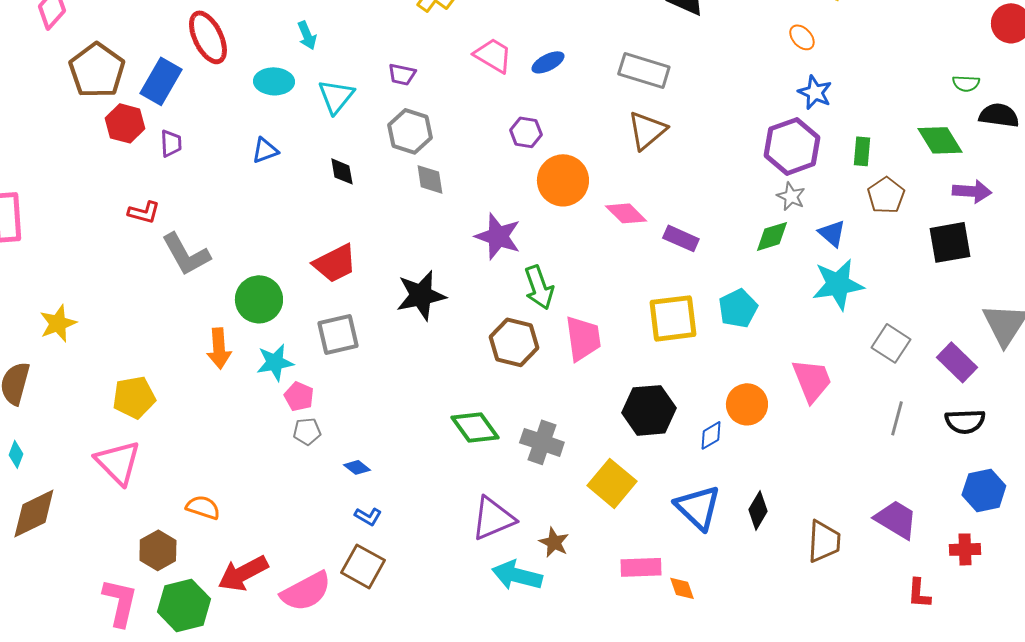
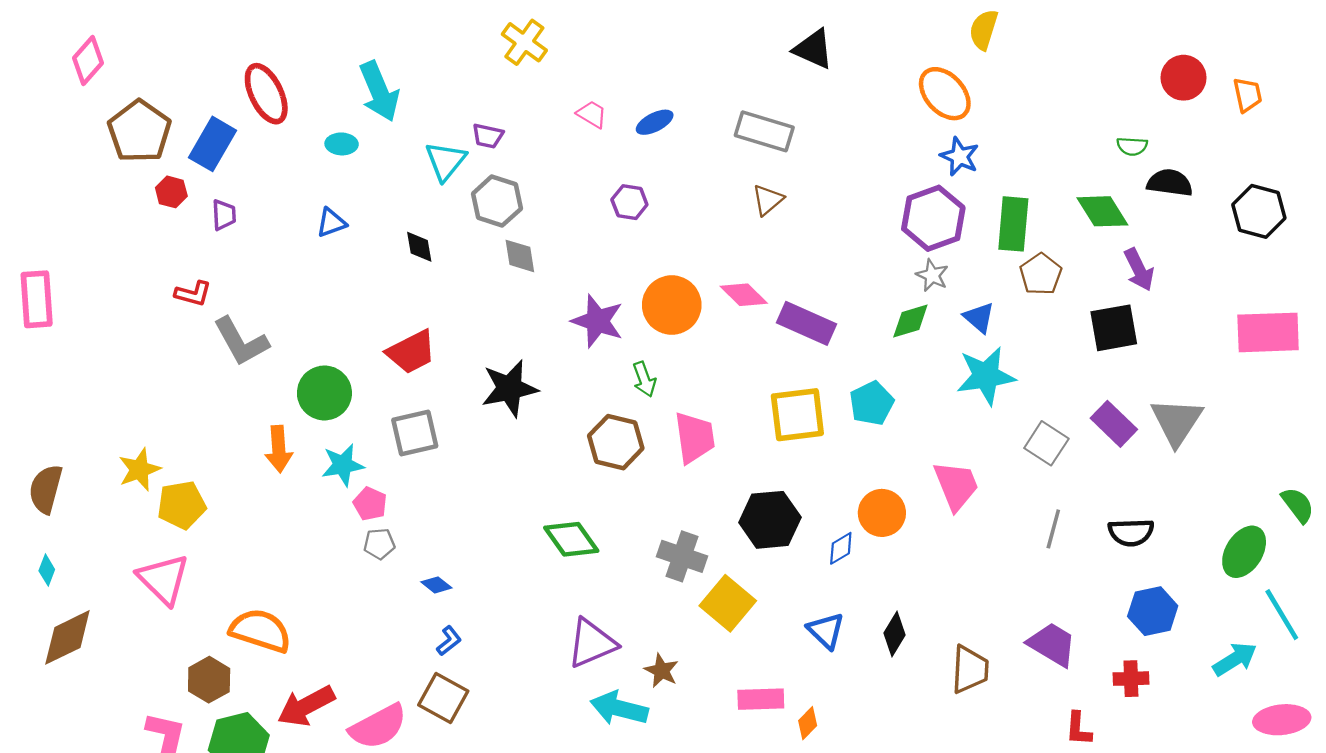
cyan arrow: (307, 35) -> (379, 91), size x1.8
orange ellipse: (802, 37) -> (945, 94), size x1.8
pink trapezoid: (493, 55) -> (592, 114), size x0.7
cyan ellipse: (274, 81) -> (342, 144), size x0.7
cyan triangle: (336, 96) -> (446, 161), moved
red hexagon: (125, 123) -> (171, 192), size x0.7
brown triangle: (647, 130) -> (768, 200), size x0.7
green rectangle: (862, 151) -> (1013, 224), size x1.6
orange circle: (563, 180) -> (672, 305), moved
purple arrow: (972, 191) -> (1139, 270), turned 60
purple rectangle: (681, 238) -> (807, 323), size x1.4
green arrow: (539, 287) -> (644, 379), size x0.7
yellow star: (58, 323) -> (139, 470), moved
purple rectangle: (957, 362) -> (1114, 424), moved
gray cross: (542, 442) -> (682, 556), moved
orange semicircle: (203, 507) -> (260, 631), size x1.6
blue triangle: (698, 507) -> (826, 631), size x0.7
blue L-shape: (368, 516) -> (449, 641), turned -68
orange diamond: (682, 588) -> (808, 723), turned 64

